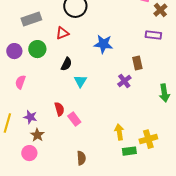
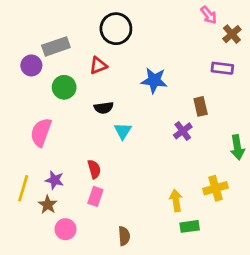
purple circle: (14, 51) -> (31, 65), moved
black semicircle: (66, 64) -> (104, 108), turned 56
pink semicircle: (20, 82) -> (41, 132), size x1.5
pink rectangle: (74, 119) -> (95, 196), moved, turned 56
brown star: (37, 135) -> (48, 205), moved
yellow cross: (148, 139) -> (216, 188), moved
pink circle: (29, 153) -> (65, 229), moved

